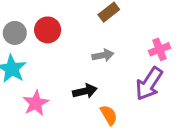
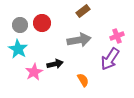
gray arrow: (103, 55) -> (79, 40), size x1.6
black arrow: (85, 91) -> (55, 64), moved

